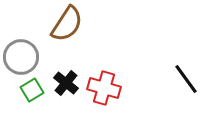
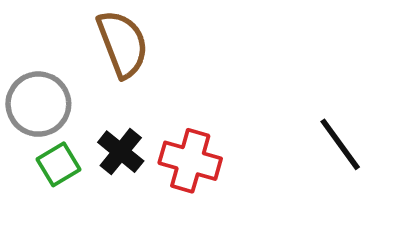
brown semicircle: (67, 24) -> (123, 44), turned -54

